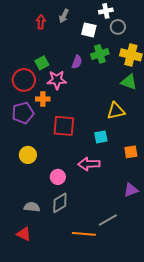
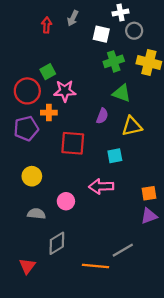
purple semicircle: (77, 62) -> (102, 116), moved
green triangle: (129, 82) -> (122, 93), moved
orange square: (131, 152) -> (149, 193), moved
gray diamond: (60, 203) -> (57, 243), moved
gray semicircle: (32, 207) -> (36, 214), moved
red triangle: (24, 234) -> (27, 266), turned 42

